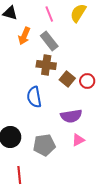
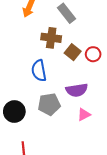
gray rectangle: (49, 41) -> (67, 13), moved
gray pentagon: (44, 145) -> (49, 104), moved

